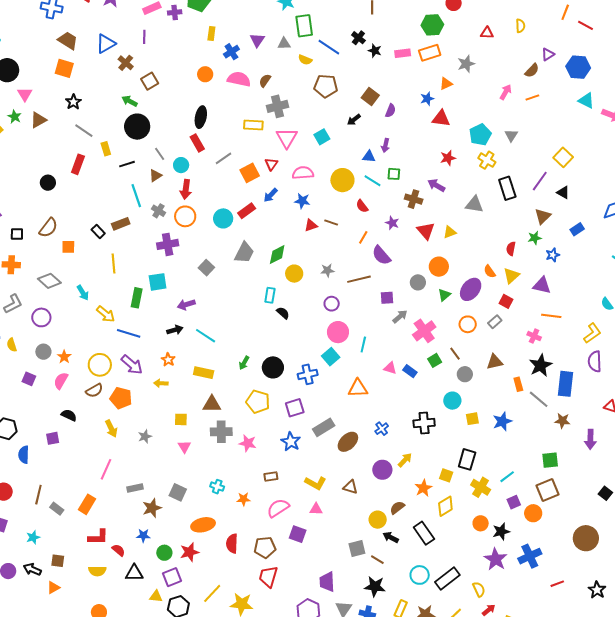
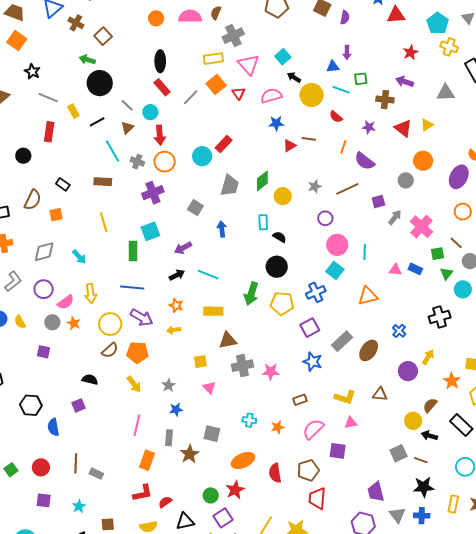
orange square: (64, 68) -> (17, 40), turned 30
black arrow: (354, 120) -> (294, 77), moved, turned 80
orange square: (250, 173) -> (216, 84), moved
blue arrow: (271, 195) -> (222, 229), moved, turned 140
brown rectangle: (121, 224) -> (103, 182), turned 36
black rectangle: (98, 232) -> (63, 184), moved
gray diamond: (49, 281) -> (44, 252), turned -45
green triangle: (444, 295) -> (446, 274), moved
yellow arrow: (106, 314) -> (91, 294), moved, turned 54
green square: (435, 360) -> (437, 254), turned 32
green arrow: (244, 363) -> (251, 294), size x1.6
black circle: (273, 367) -> (277, 267), moved
pink semicircle: (61, 381) -> (66, 302), moved, turned -144
yellow pentagon: (258, 402) -> (282, 303), moved
gray rectangle: (135, 488) -> (169, 438), turned -63
orange rectangle: (87, 504) -> (147, 460), moved
blue star: (143, 536) -> (176, 410), moved
red semicircle: (118, 550) -> (165, 502), turned -64

